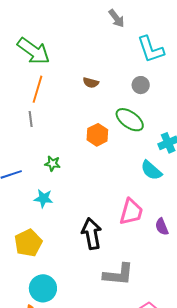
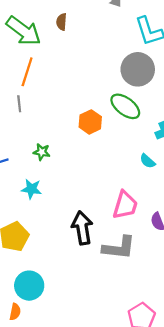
brown semicircle: (91, 83) -> (62, 22), moved, turned 77
gray circle: (141, 85) -> (138, 69), size x1.8
cyan semicircle: (151, 170) -> (148, 161), size x0.7
gray L-shape: (118, 274) -> (119, 248), moved

